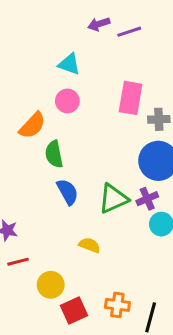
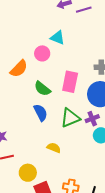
cyan triangle: (69, 64) -> (57, 38), moved
pink rectangle: (131, 98) -> (70, 82), moved
green semicircle: (54, 154) -> (42, 89), moved, turned -42

